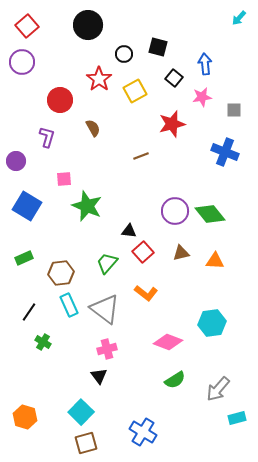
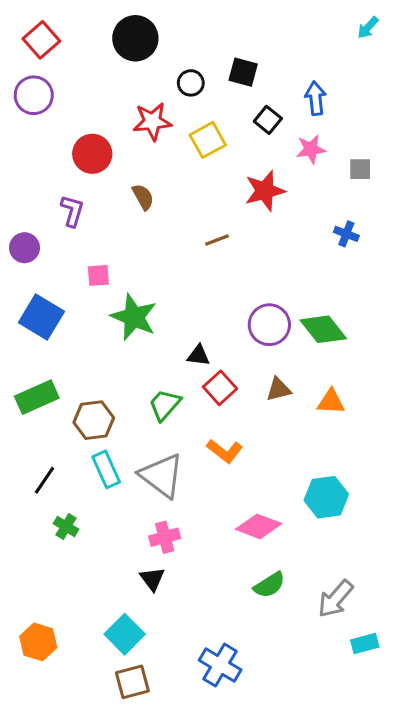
red star: (99, 79) -> (152, 121), turned 30
blue cross: (225, 152) -> (346, 234), size x0.6
green rectangle: (24, 258) -> (37, 397), size x1.5

